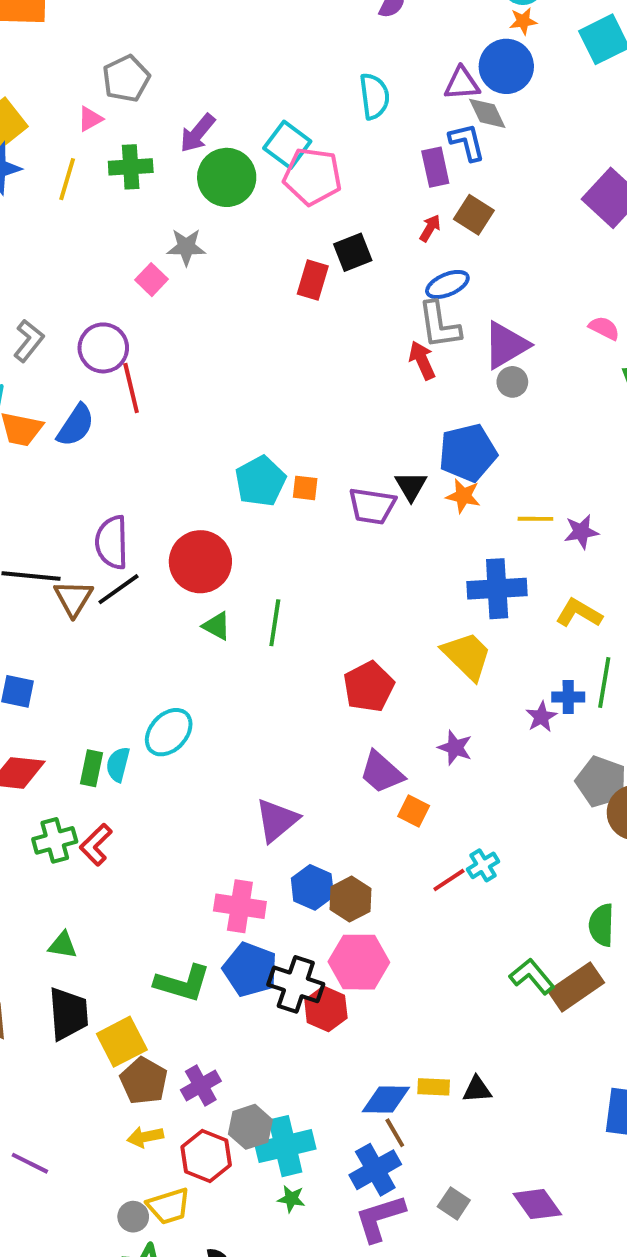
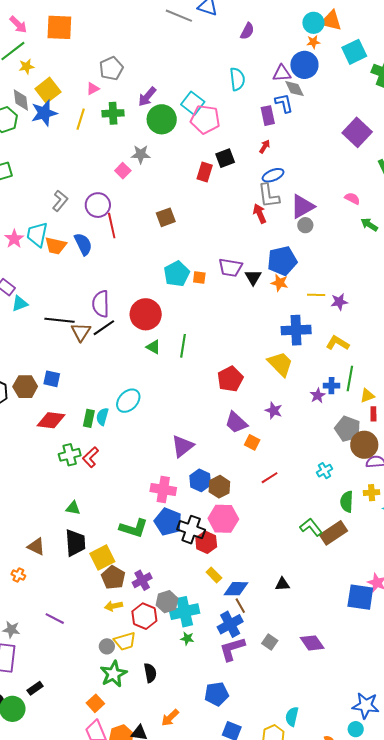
brown square: (474, 215) -> (166, 217), moved, turned 36
blue semicircle: (76, 425) -> (83, 244), turned -60
purple trapezoid: (372, 506) -> (230, 268), moved
cyan cross: (483, 865) -> (324, 471), moved
yellow rectangle: (434, 1087) -> (214, 575), moved, turned 42

